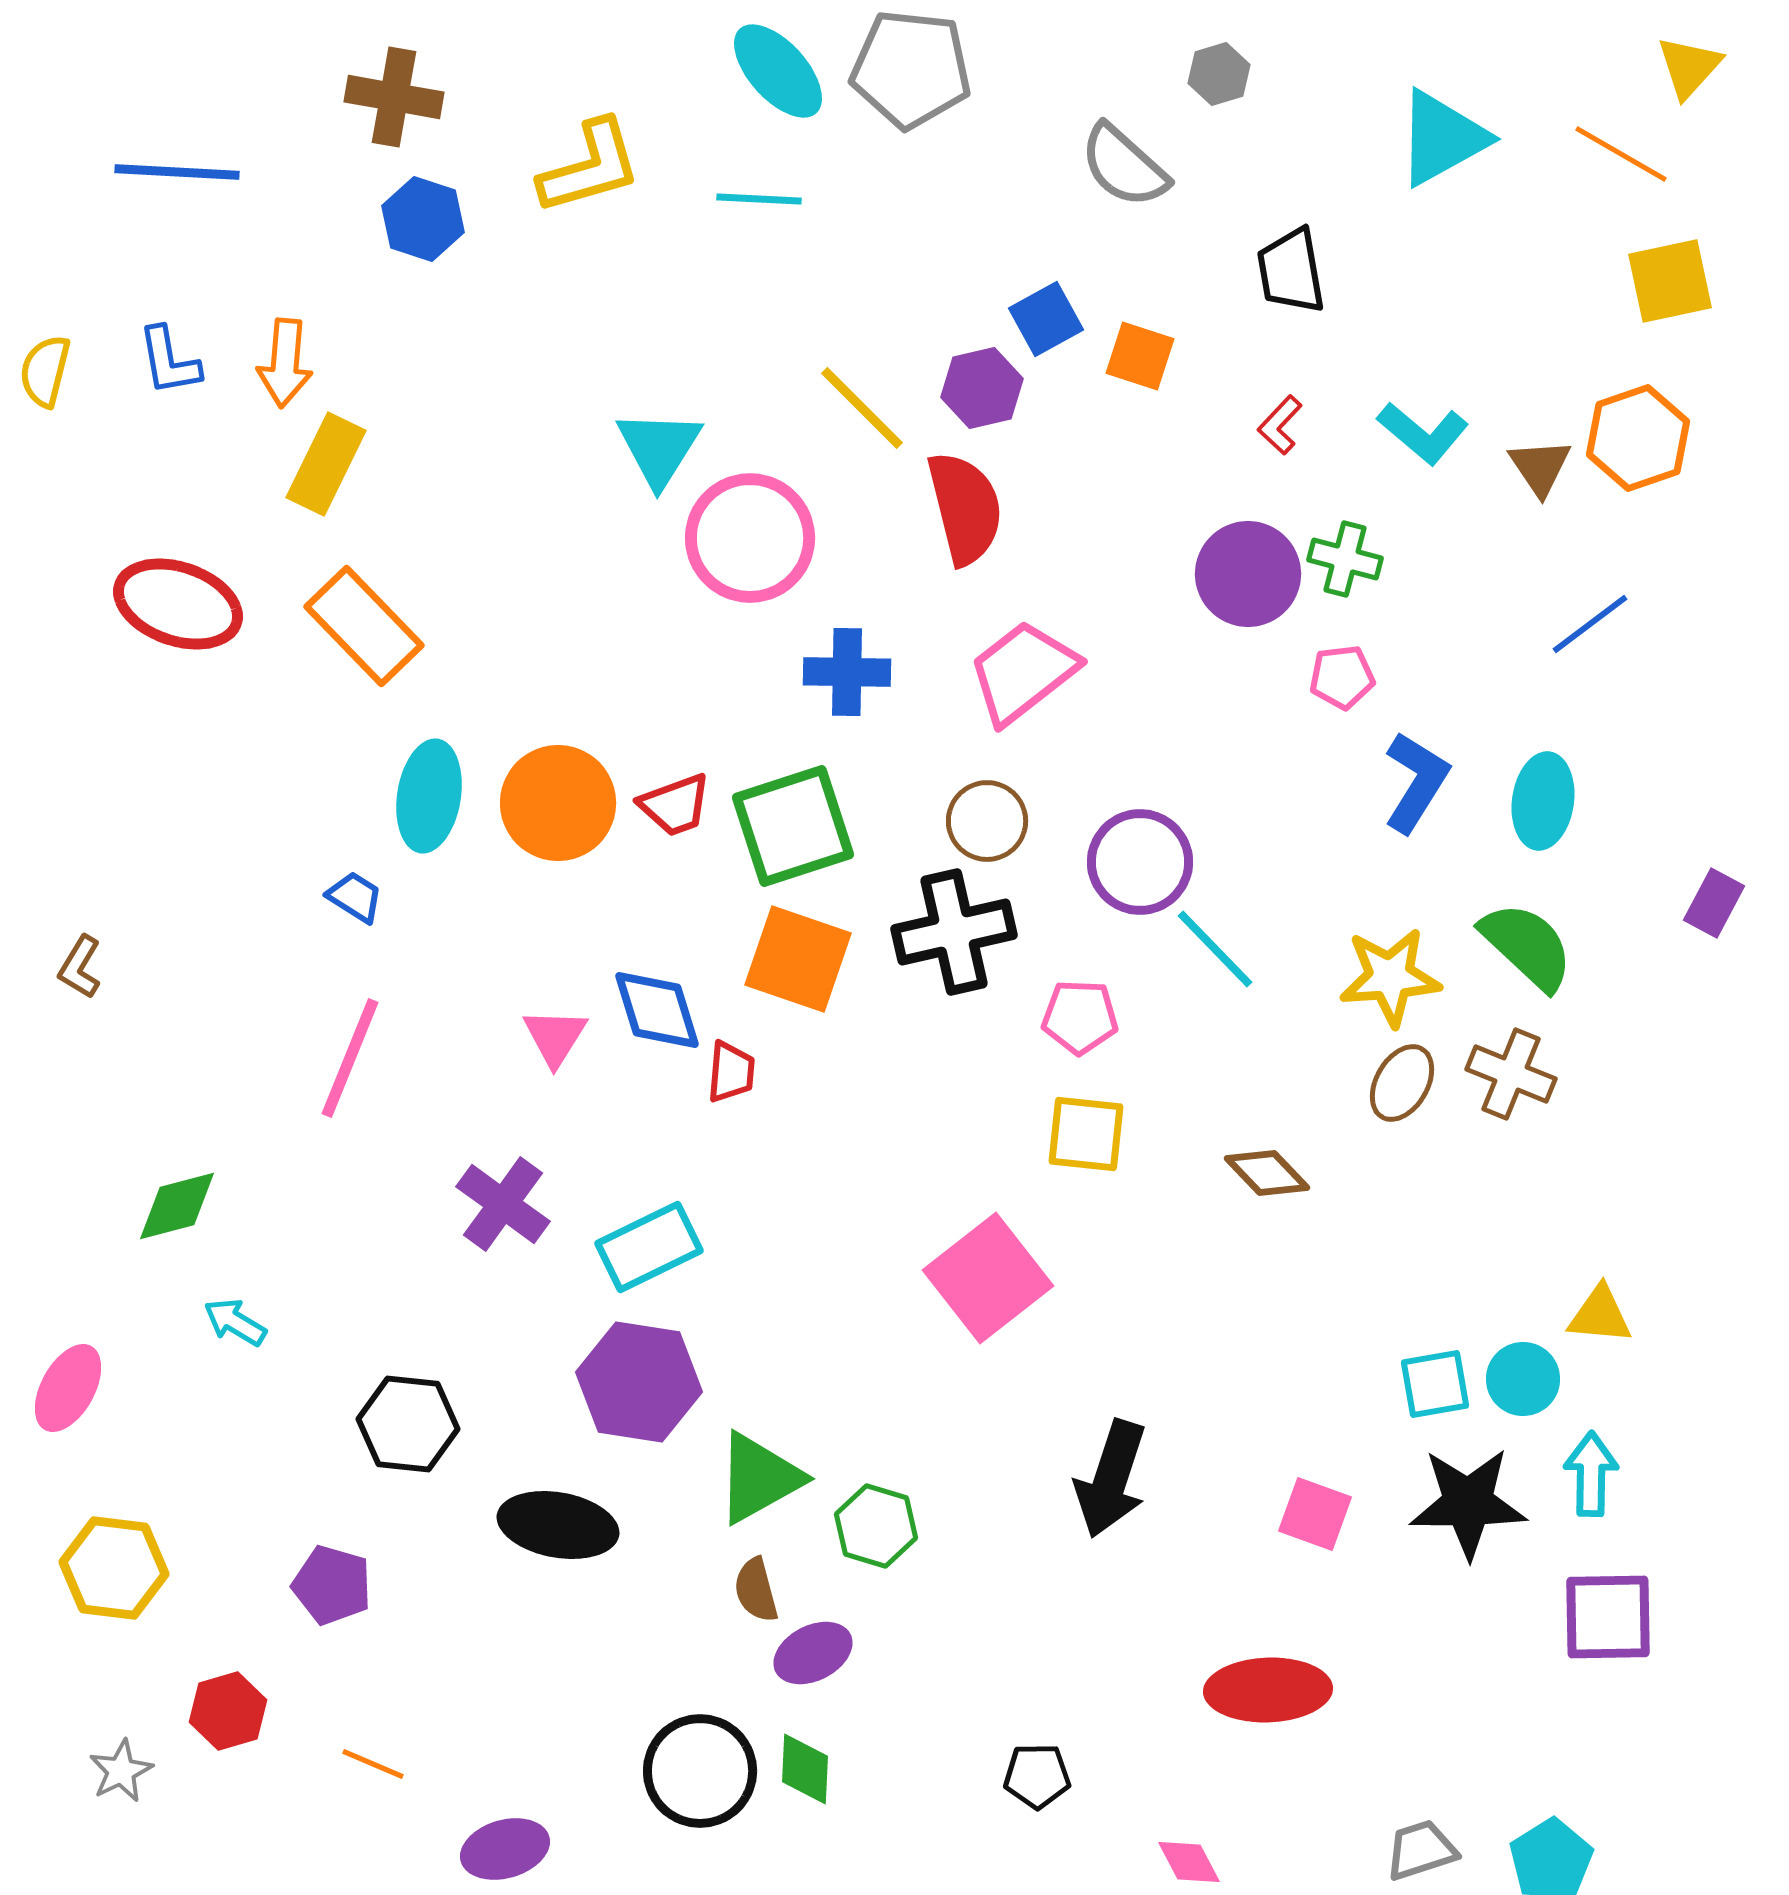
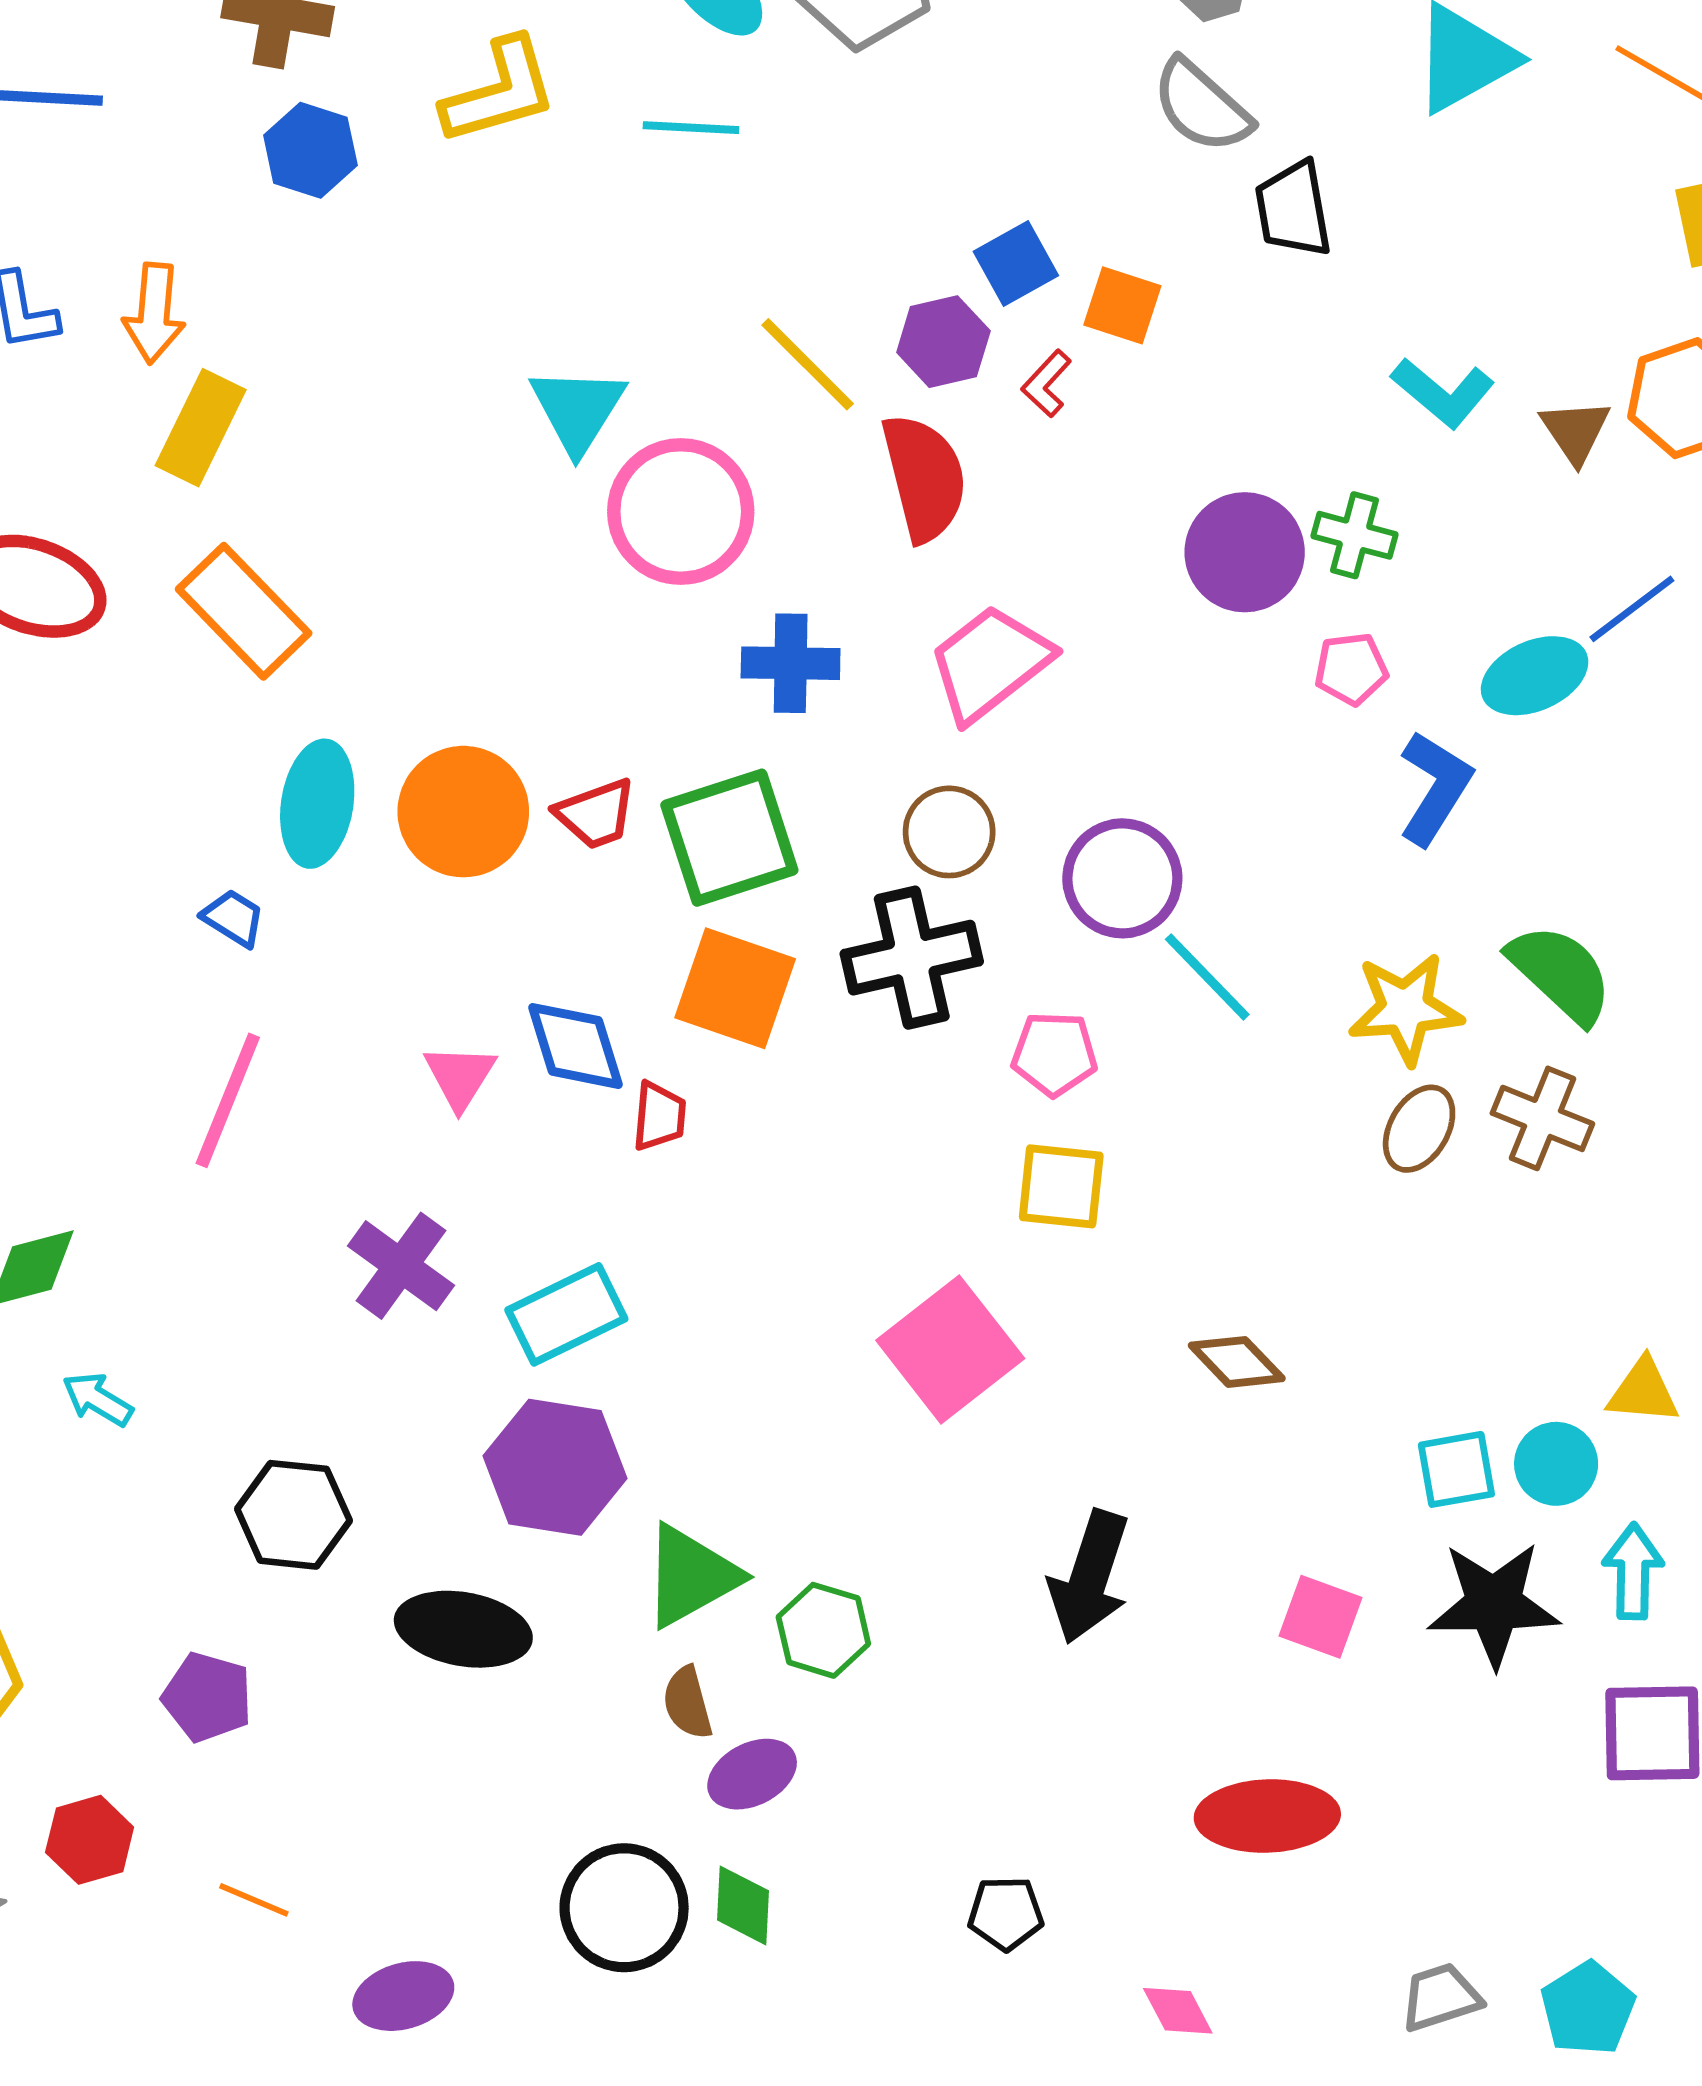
gray semicircle: (1124, 166) -> (1202, 106), moved
red L-shape: (1280, 425) -> (1046, 384), moved
cyan ellipse: (1543, 801) -> (1535, 676), moved, turned 58
brown diamond: (1267, 1173) -> (1237, 1362), moved

